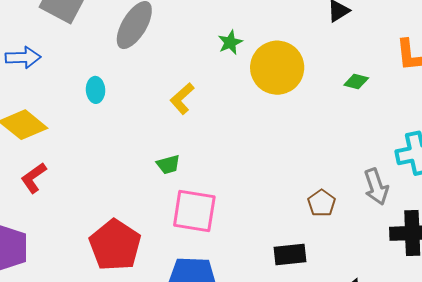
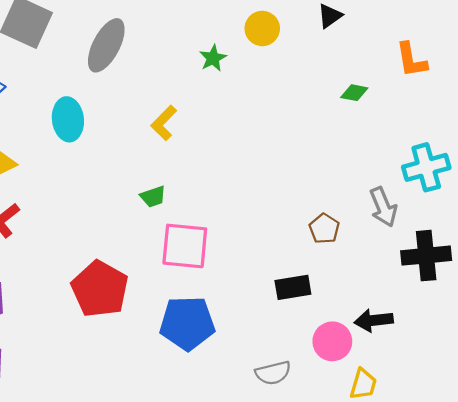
yellow circle: (277, 68) -> (262, 28), moved, size x0.6
cyan ellipse: (96, 90) -> (68, 119), size x1.5

